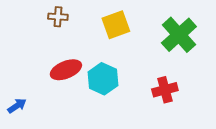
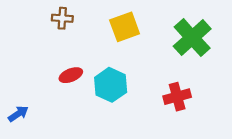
red ellipse: (66, 70) -> (71, 75), size x0.7

